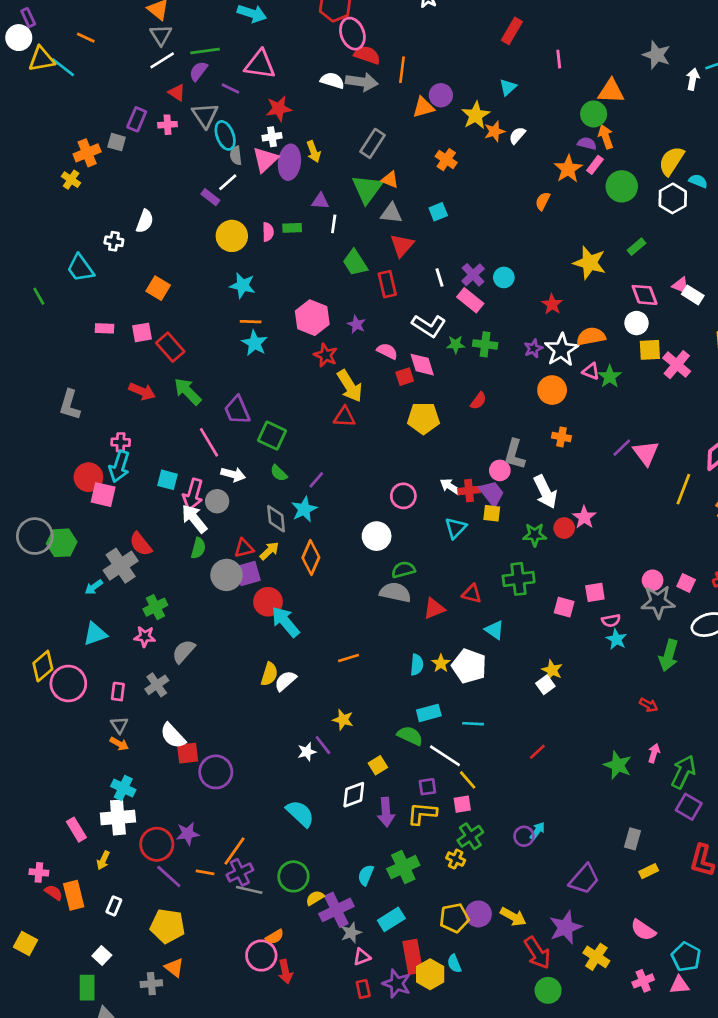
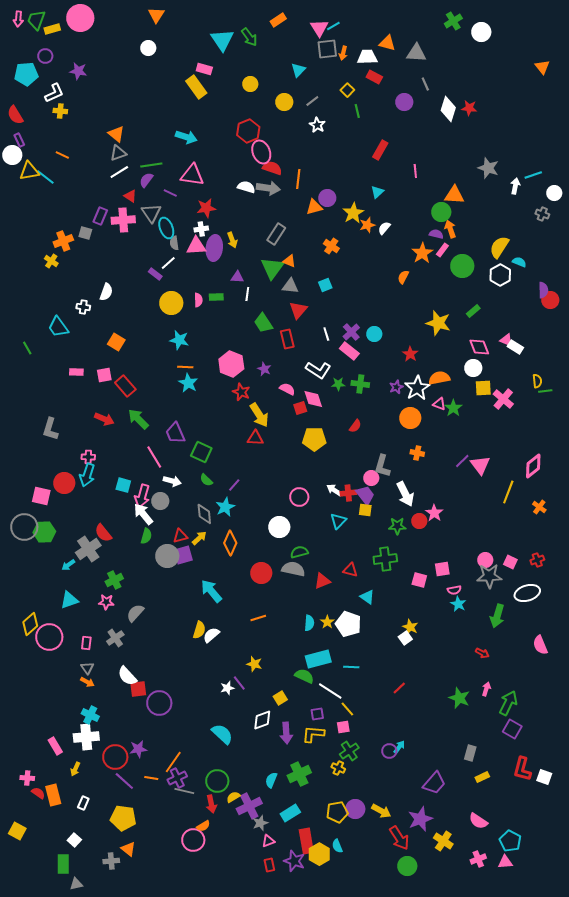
gray triangle: (161, 35) -> (118, 153), turned 42
pink cross: (168, 125) -> (123, 220), size x1.6
pink triangle: (265, 160) -> (196, 246), turned 40
pink square: (103, 495) -> (41, 496), moved
red circle: (268, 602) -> (261, 573), moved
cyan rectangle: (429, 713) -> (318, 659), size x1.4
red arrow: (285, 972) -> (211, 804), moved

